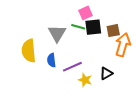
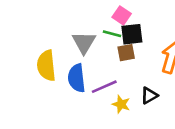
pink square: (85, 13) -> (122, 15), turned -32
brown square: (113, 31) -> (126, 53), moved
blue semicircle: (52, 60) -> (77, 78), size x1.5

